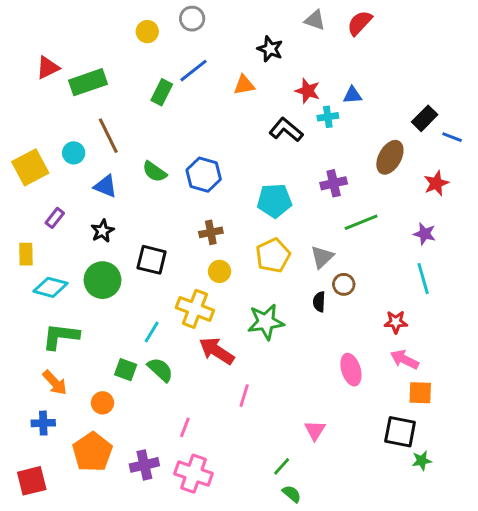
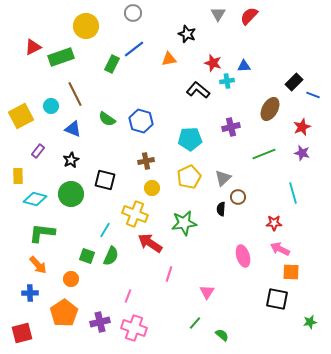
gray triangle: (315, 20) -> (218, 14), turned 42
yellow circle: (147, 32) -> (86, 26), moved, size x1.6
green line: (361, 222) -> (264, 154), moved
purple star: (425, 234) -> (302, 153), moved
green semicircle: (160, 370) -> (111, 256), turned 72
pink triangle: (315, 430) -> (207, 292), moved
green star: (422, 461) -> (310, 322), moved
green semicircle: (292, 494) -> (222, 335), moved

